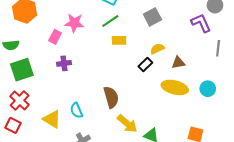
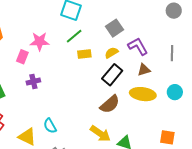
purple L-shape: (201, 23) -> (138, 46), moved
gray line: (218, 48) -> (172, 53), moved
yellow semicircle: (157, 49) -> (111, 53), moved
black rectangle: (145, 64) -> (112, 75), size x1.5
brown semicircle: (111, 97) -> (110, 104), moved, turned 70

